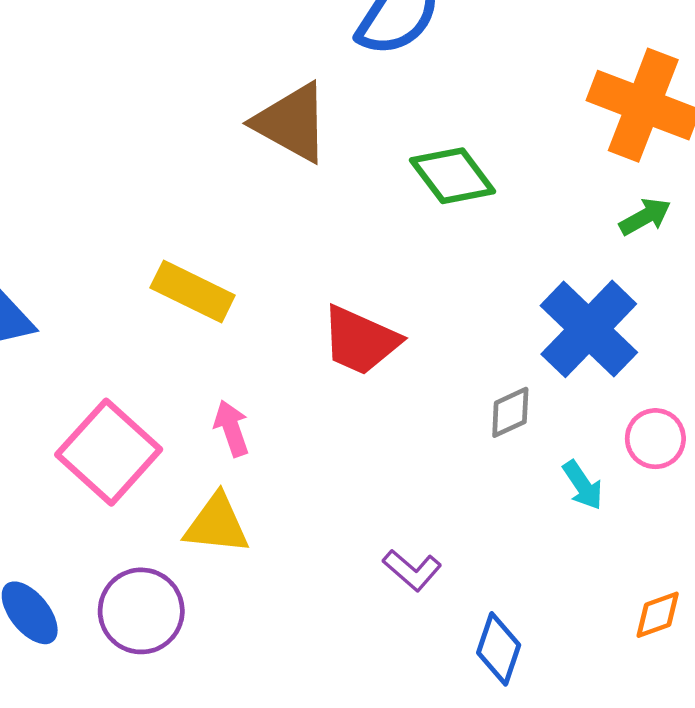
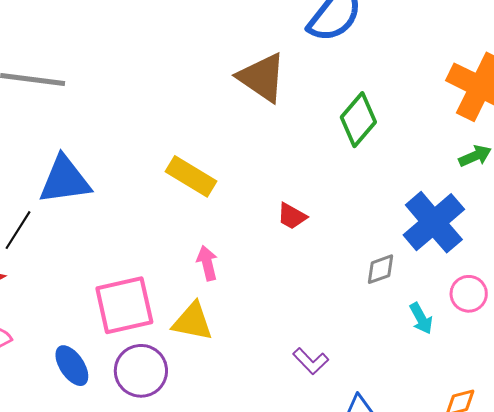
green diamond: (453, 176) -> (358, 120), turned 72
red trapezoid: (360, 340) -> (292, 216), size x0.6
pink square: (109, 452) -> (124, 305), moved, turned 30

